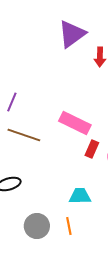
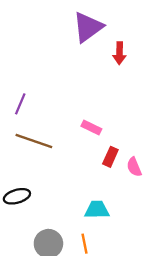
pink rectangle: (75, 123) -> (91, 128), size x0.6

